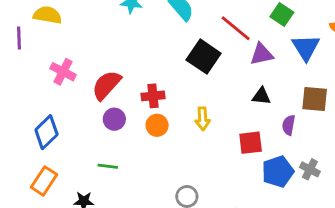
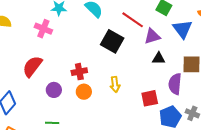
pink cross: (63, 72) -> (43, 29), moved
red semicircle: (106, 85) -> (32, 66), moved
black triangle: (261, 96) -> (159, 58), moved
purple semicircle: (289, 125) -> (175, 84), size x1.5

